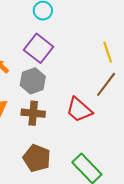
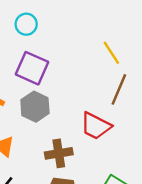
brown cross: (33, 113) -> (59, 153), moved

